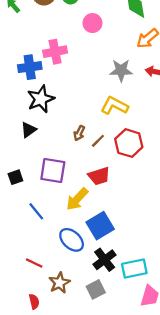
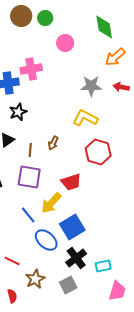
black star: (41, 99) -> (18, 112), size x0.7
brown line: (98, 141) -> (30, 150), moved, turned -40
blue line: (36, 211) -> (28, 215), moved
cyan rectangle: (134, 269) -> (103, 266), size x0.7

